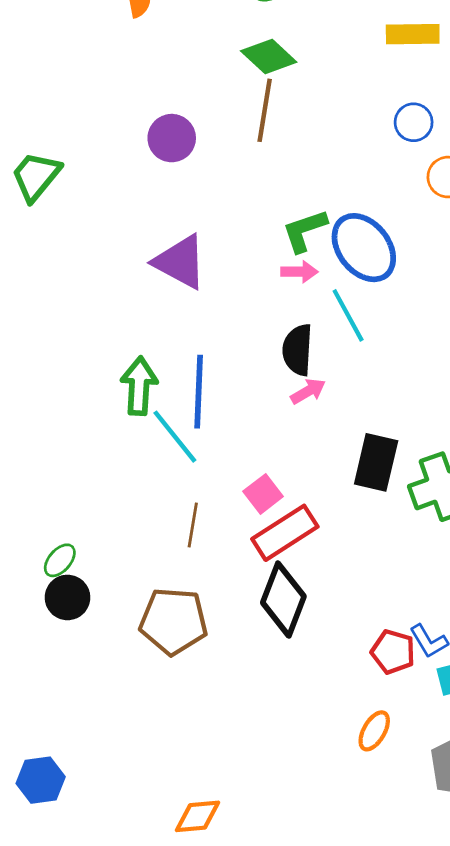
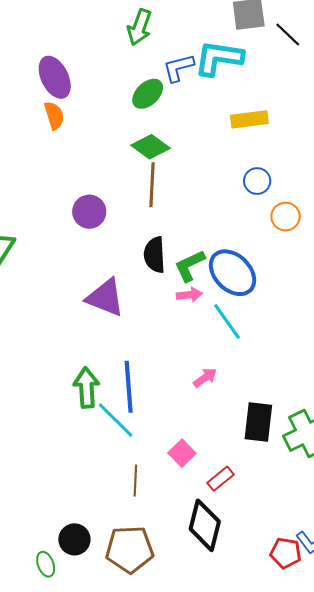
black semicircle: (298, 350) -> (155, 255), moved
red rectangle: (285, 533) -> (220, 479), moved, size x0.6
green ellipse: (60, 560) -> (46, 564), moved, turned -55
black circle: (67, 597) -> (74, 539), moved

